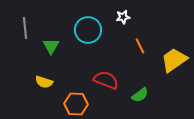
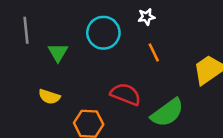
orange line: (140, 46) -> (154, 52), moved
green semicircle: (140, 95) -> (167, 113), size x1.6

